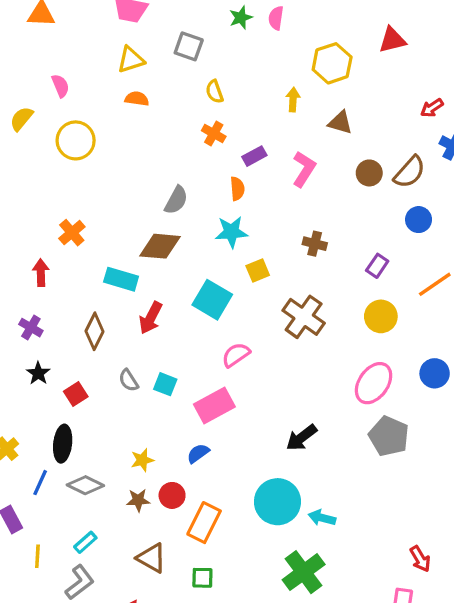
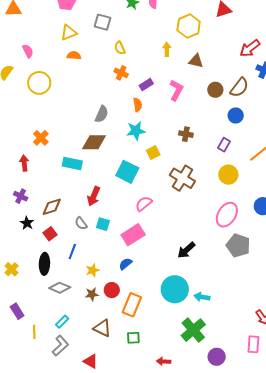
red arrow: (432, 108) -> (250, 48), size x1.5
blue circle: (419, 220) -> (236, 116), moved
red arrow: (151, 318) -> (94, 196), moved
brown diamond: (94, 331) -> (52, 207), moved, turned 50
blue line: (40, 483) -> (72, 252), moved

